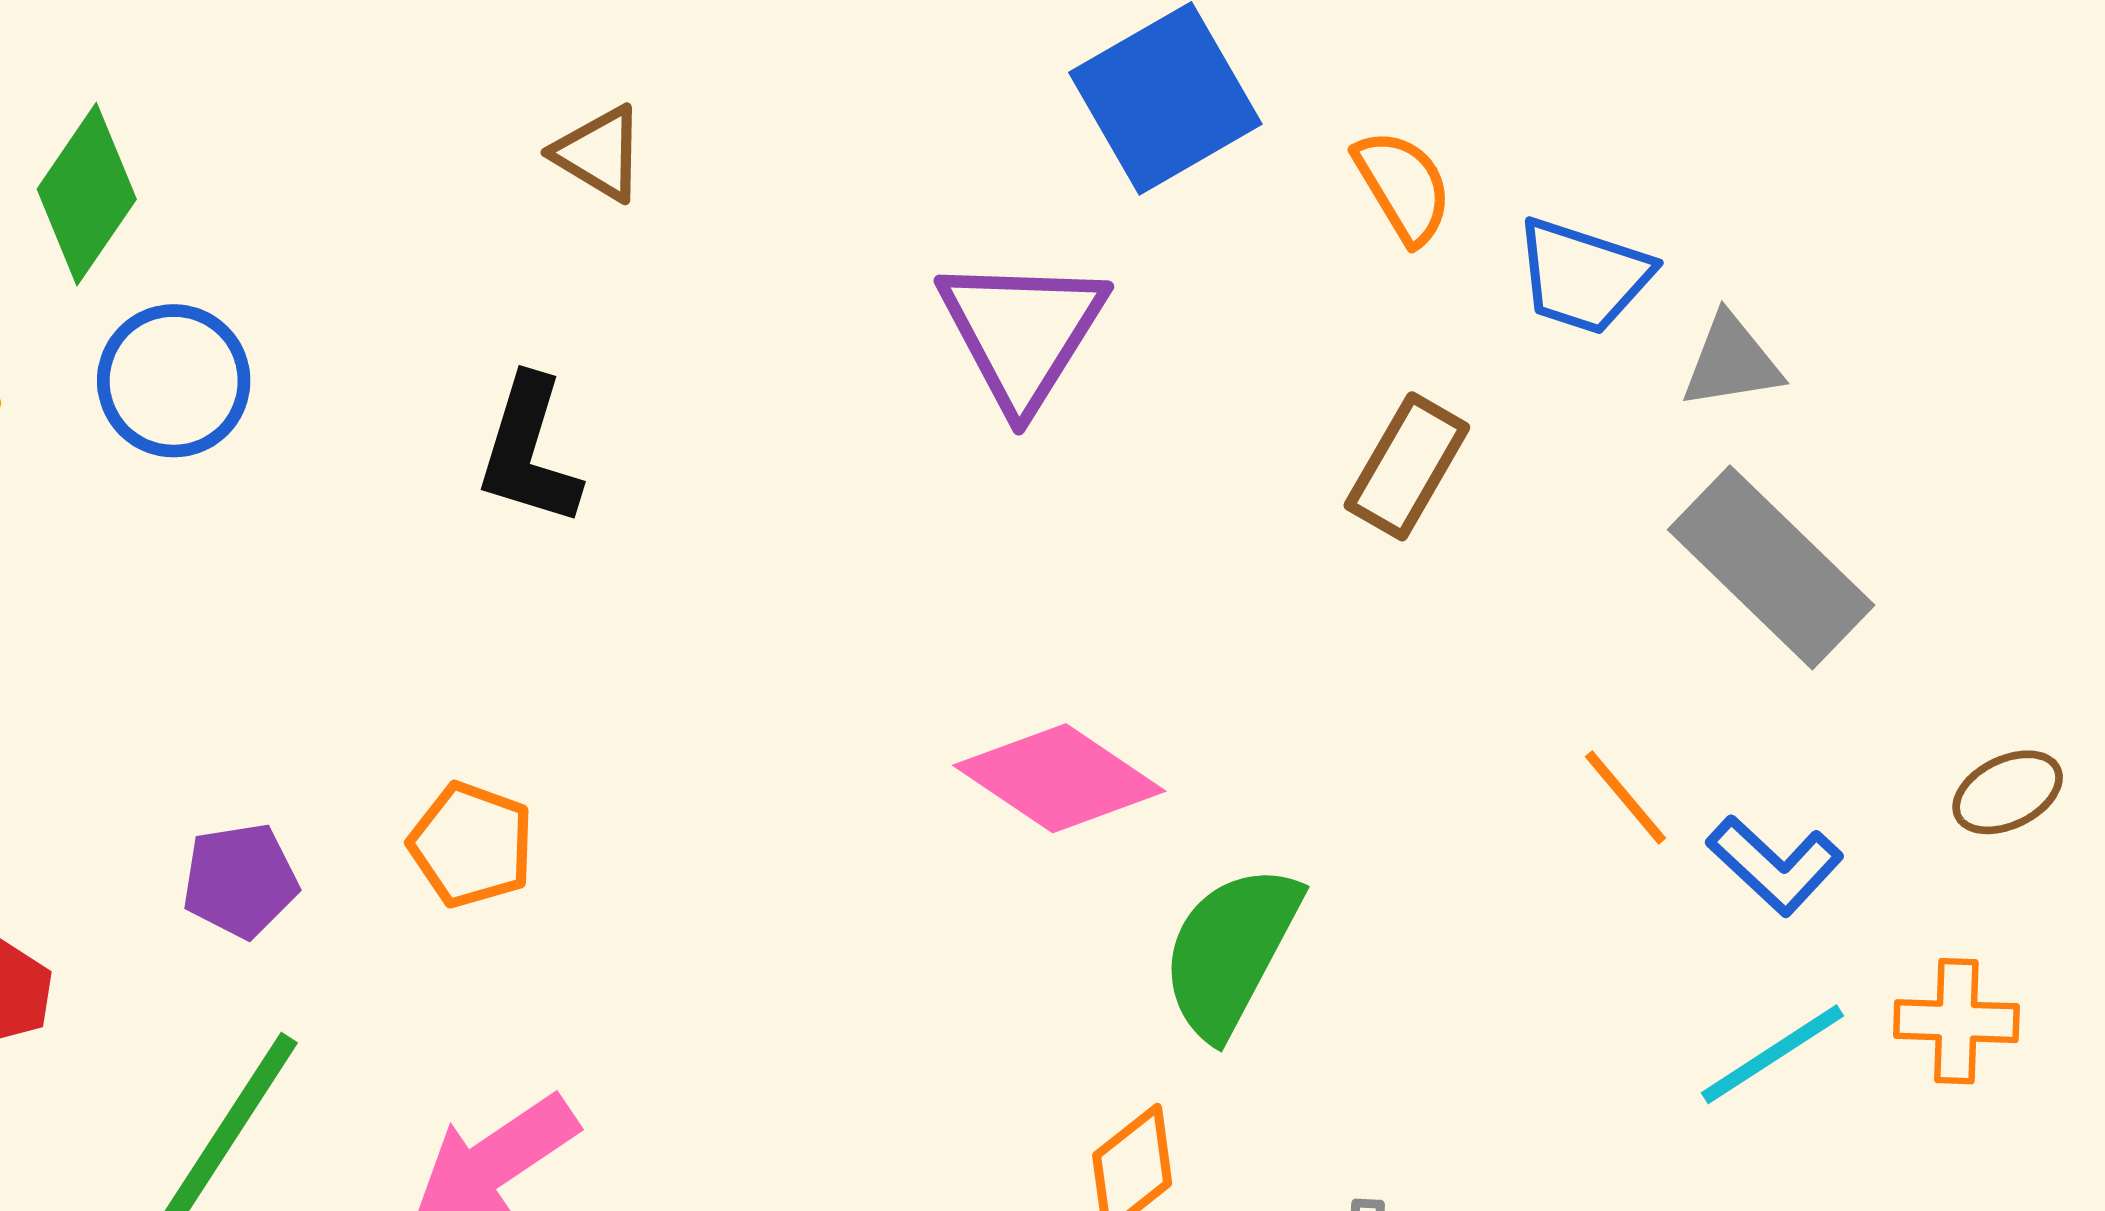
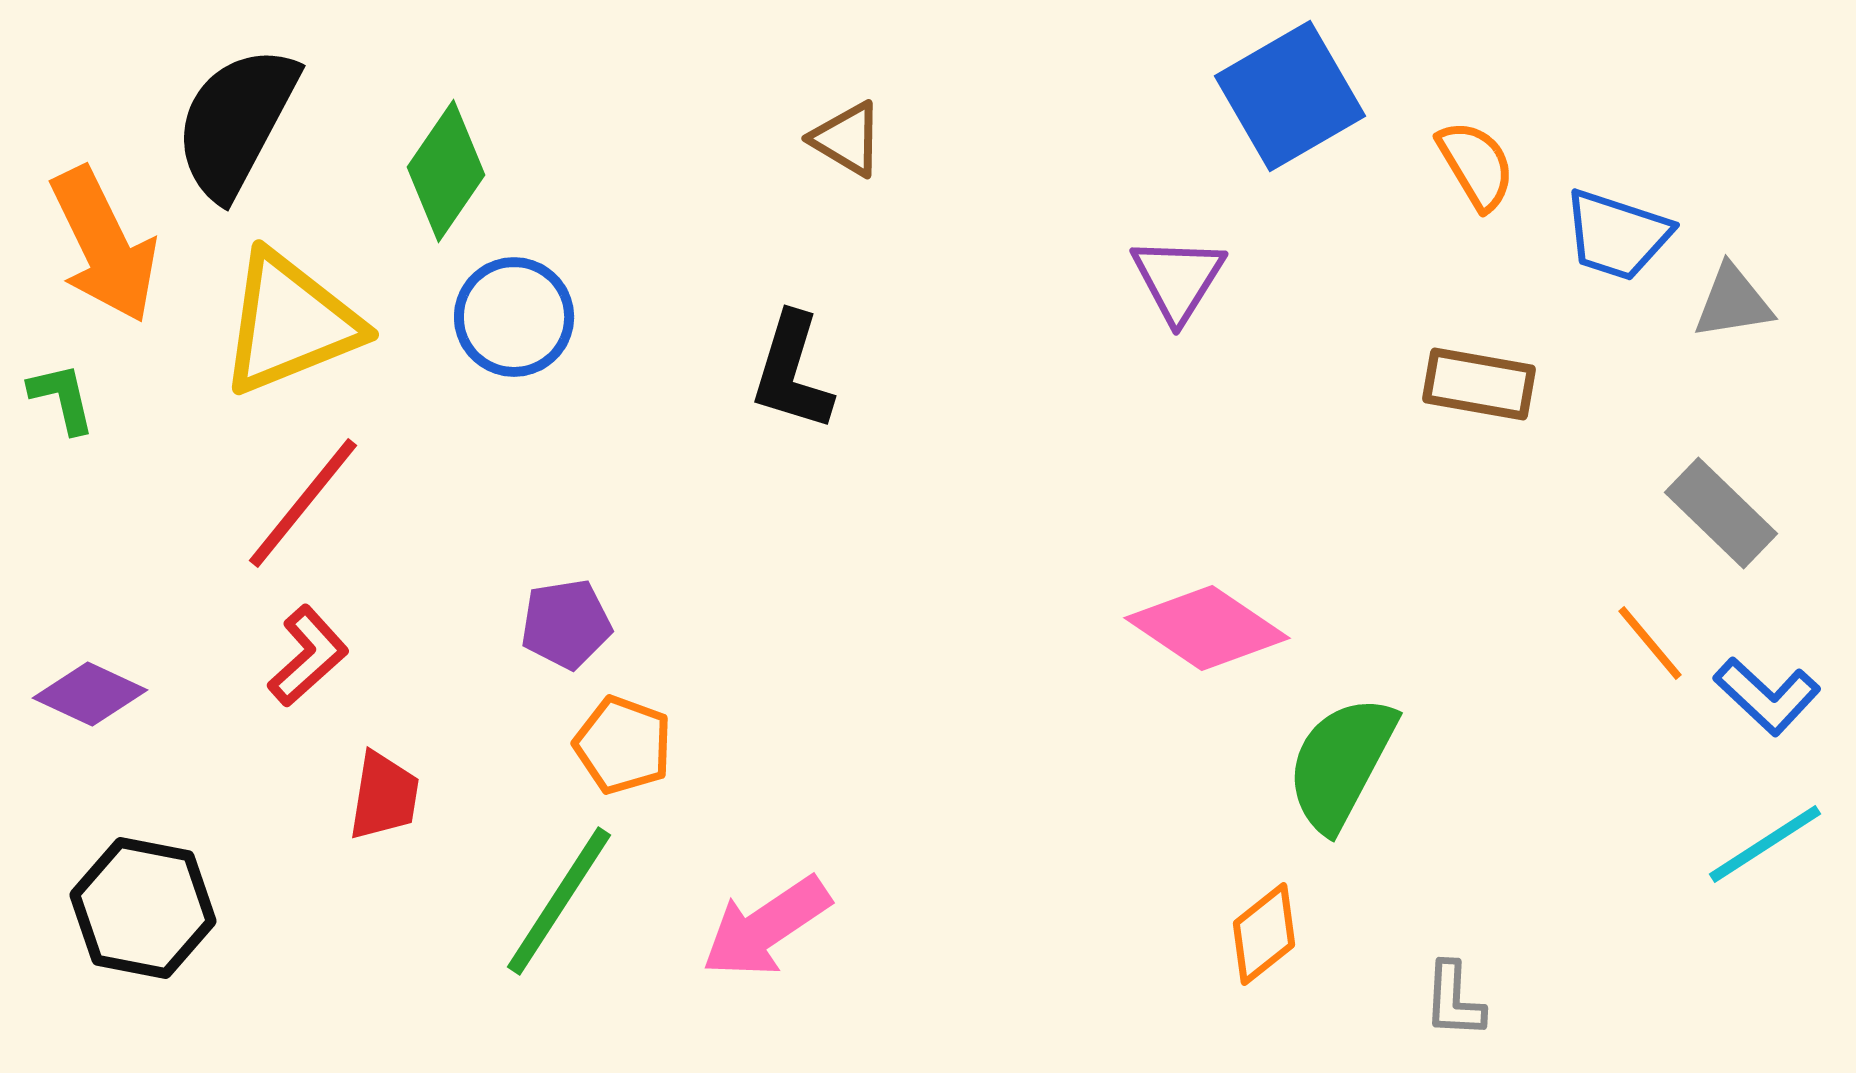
purple triangle: (1022, 332) -> (1178, 279), size x0.7
brown rectangle: (1407, 466) -> (1479, 384), turned 70
gray rectangle: (1771, 567) -> (1721, 513), moved, size x0.7
orange pentagon: (471, 845) -> (623, 745), moved
purple pentagon: (240, 881) -> (566, 624), moved

